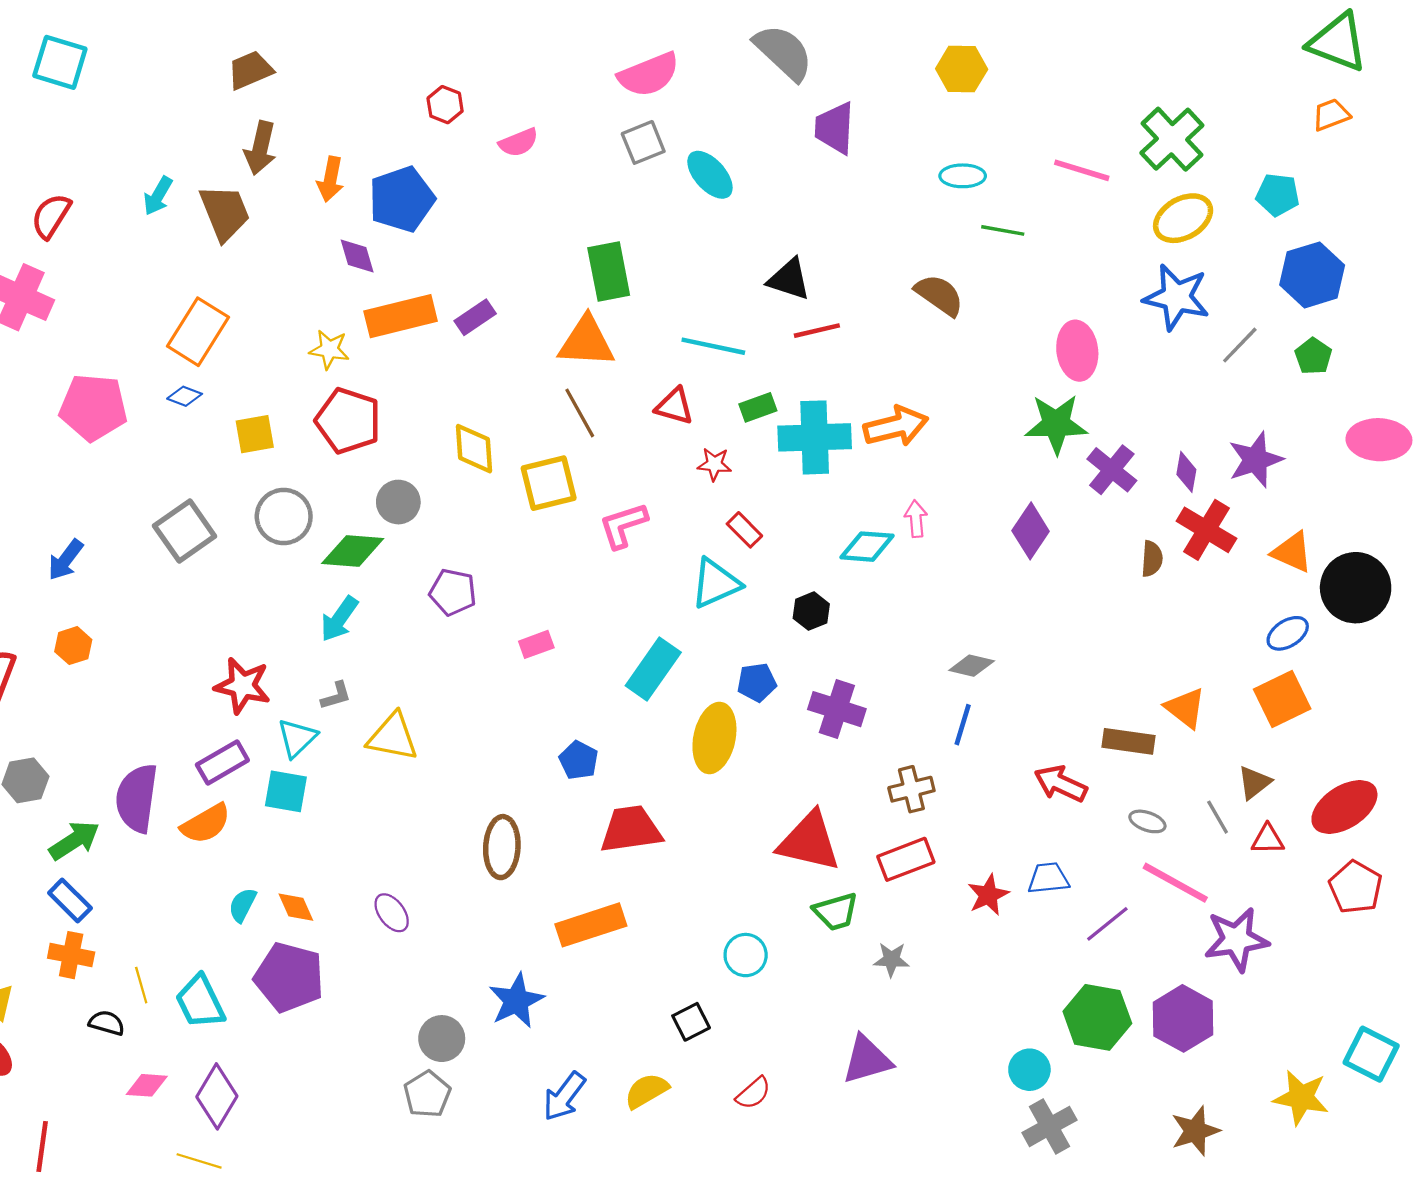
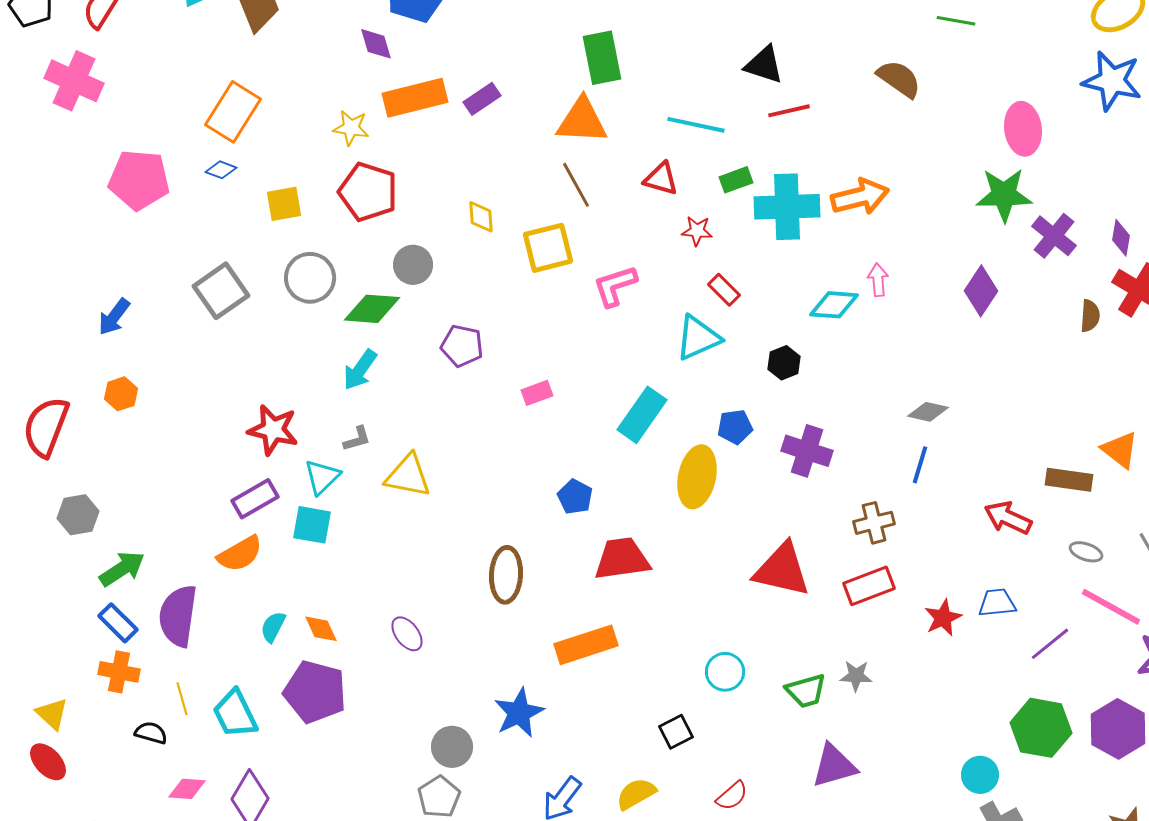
yellow diamond: (474, 449) -> (481, 217), size x0.7
purple semicircle: (137, 798) -> (178, 616), moved
green trapezoid: (836, 912) -> (806, 691), moved

